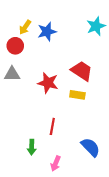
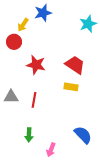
blue star: (47, 32) -> (43, 13), moved
gray triangle: (12, 74) -> (11, 97), moved
red star: (48, 83) -> (36, 65), moved
red line: (52, 126) -> (34, 100), moved

